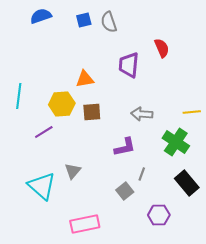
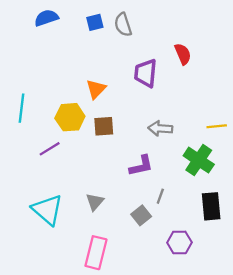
orange triangle: (85, 79) -> (96, 89), turned -36
gray triangle: (73, 171) -> (95, 202), moved
black rectangle: (187, 183) -> (211, 206), turned 35
pink rectangle: (85, 224) -> (96, 253), turned -64

